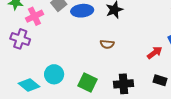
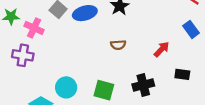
pink cross: (34, 16) -> (34, 28), turned -30
red arrow: (155, 53) -> (162, 49), moved

